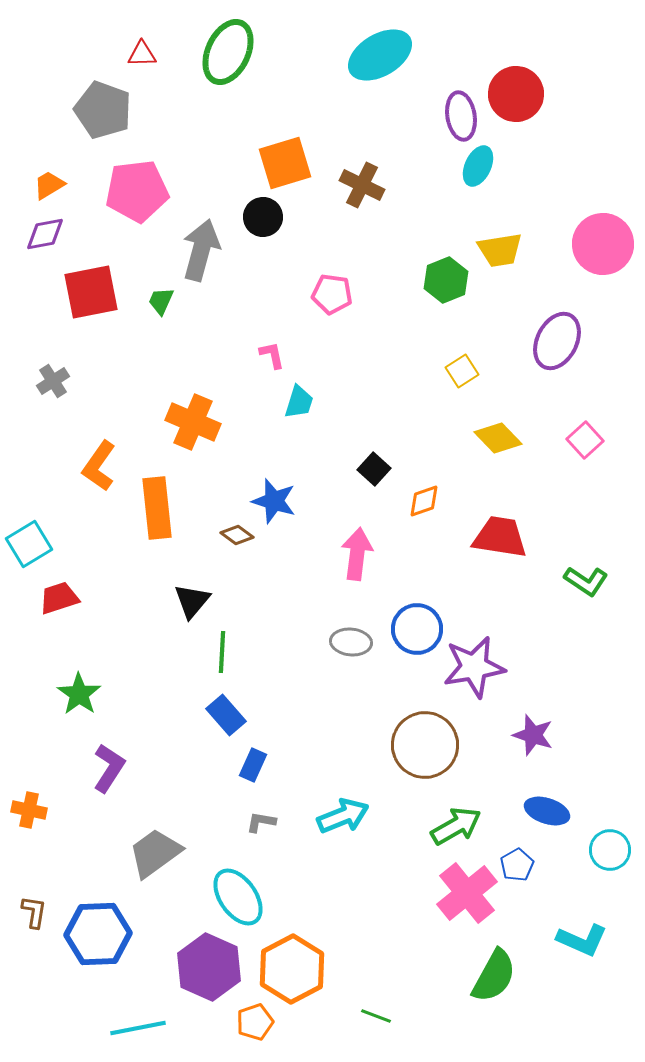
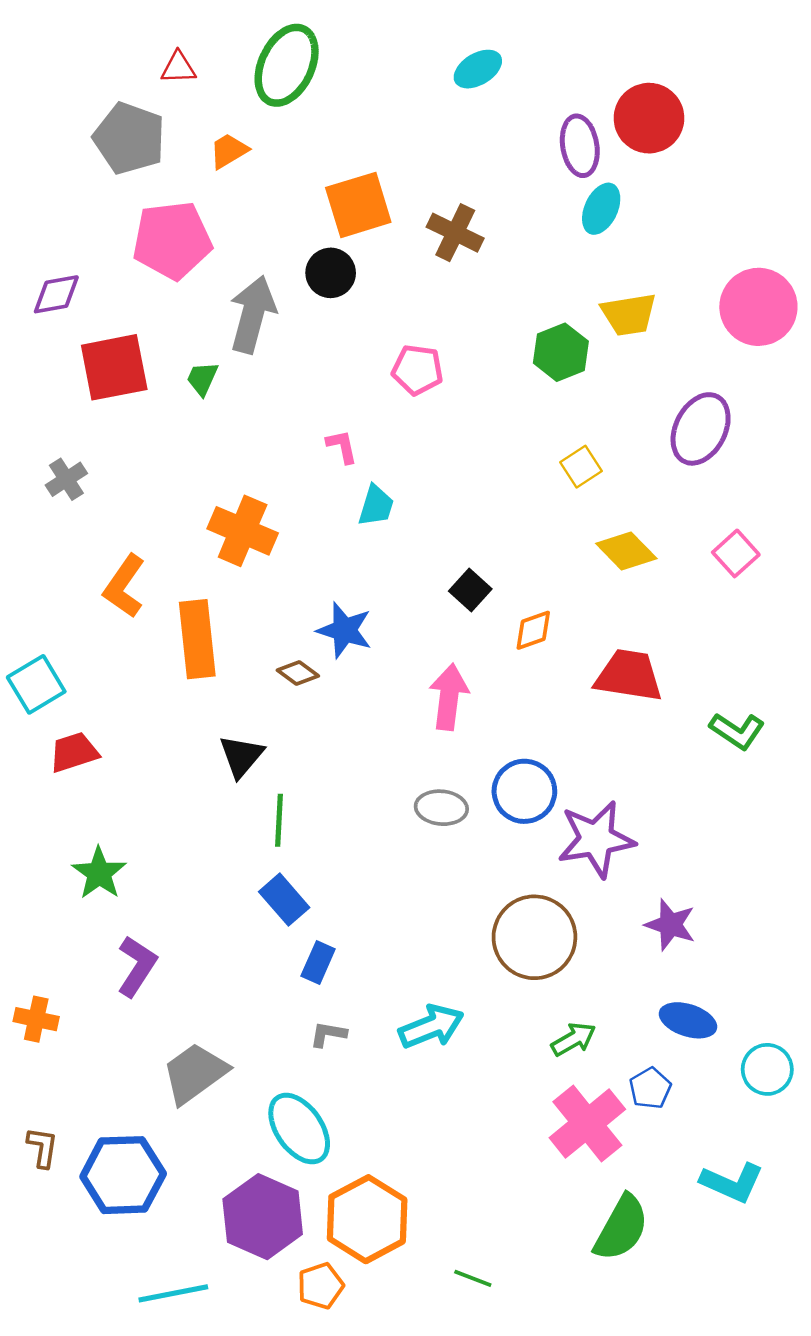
cyan ellipse: (380, 55) -> (478, 69), size x0.6
orange trapezoid: (49, 185) -> (229, 151), moved
green arrow: (456, 826) -> (573, 1039), size x0.7

